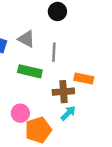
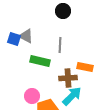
gray triangle: (26, 39) -> (26, 36), moved
cyan arrow: (68, 113) -> (72, 96), size x1.5

